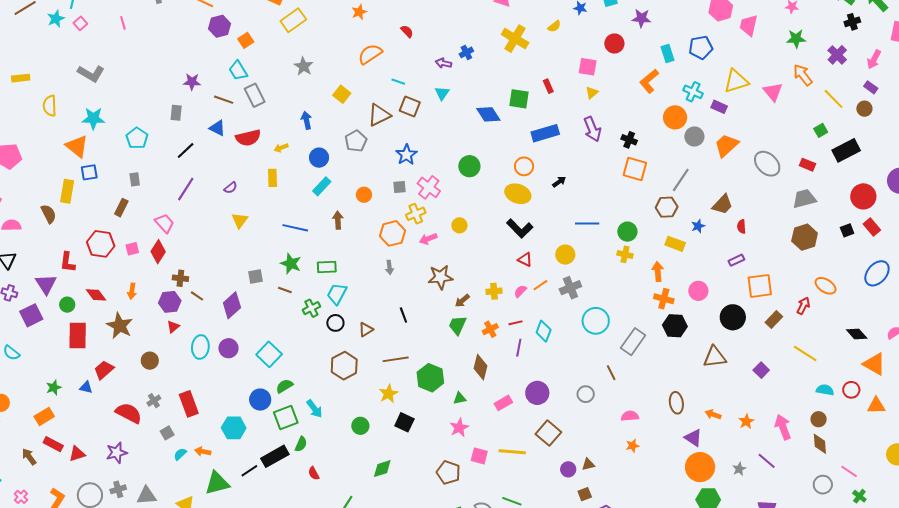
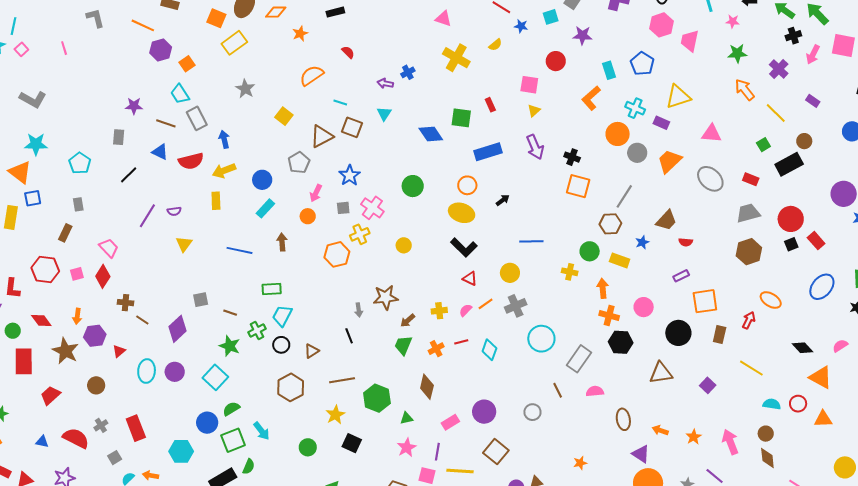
blue pentagon: (701, 47) -> (642, 64), turned -30
pink arrow: (874, 59) -> (813, 54), moved
pink triangle: (773, 92) -> (711, 134), moved, turned -45
brown circle: (864, 109) -> (804, 141), moved
blue arrow: (306, 120) -> (224, 139), moved
yellow arrow: (281, 148) -> (224, 171), size x1.6
purple semicircle: (231, 188) -> (174, 211), turned 32
purple line: (186, 189) -> (147, 216), moved
red circle: (863, 196) -> (791, 219), moved
red semicircle: (741, 227) -> (686, 242), turned -80
green circle: (627, 232) -> (590, 251), moved
pink arrow: (428, 239) -> (316, 193), moved, turned -42
green star: (291, 264) -> (230, 346), moved
gray arrow: (389, 267) -> (359, 310), moved
purple hexagon: (170, 302) -> (95, 336), moved
brown rectangle: (774, 319) -> (720, 334), turned -30
purple line: (519, 348) -> (437, 452), moved
blue triangle: (86, 387) -> (42, 442), moved
pink semicircle: (630, 416) -> (595, 391), moved

